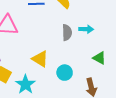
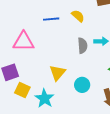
yellow triangle: (40, 59) -> (58, 73), turned 42

